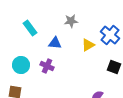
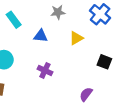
blue cross: (110, 35) -> (100, 14), moved
purple cross: (47, 66) -> (45, 70), moved

